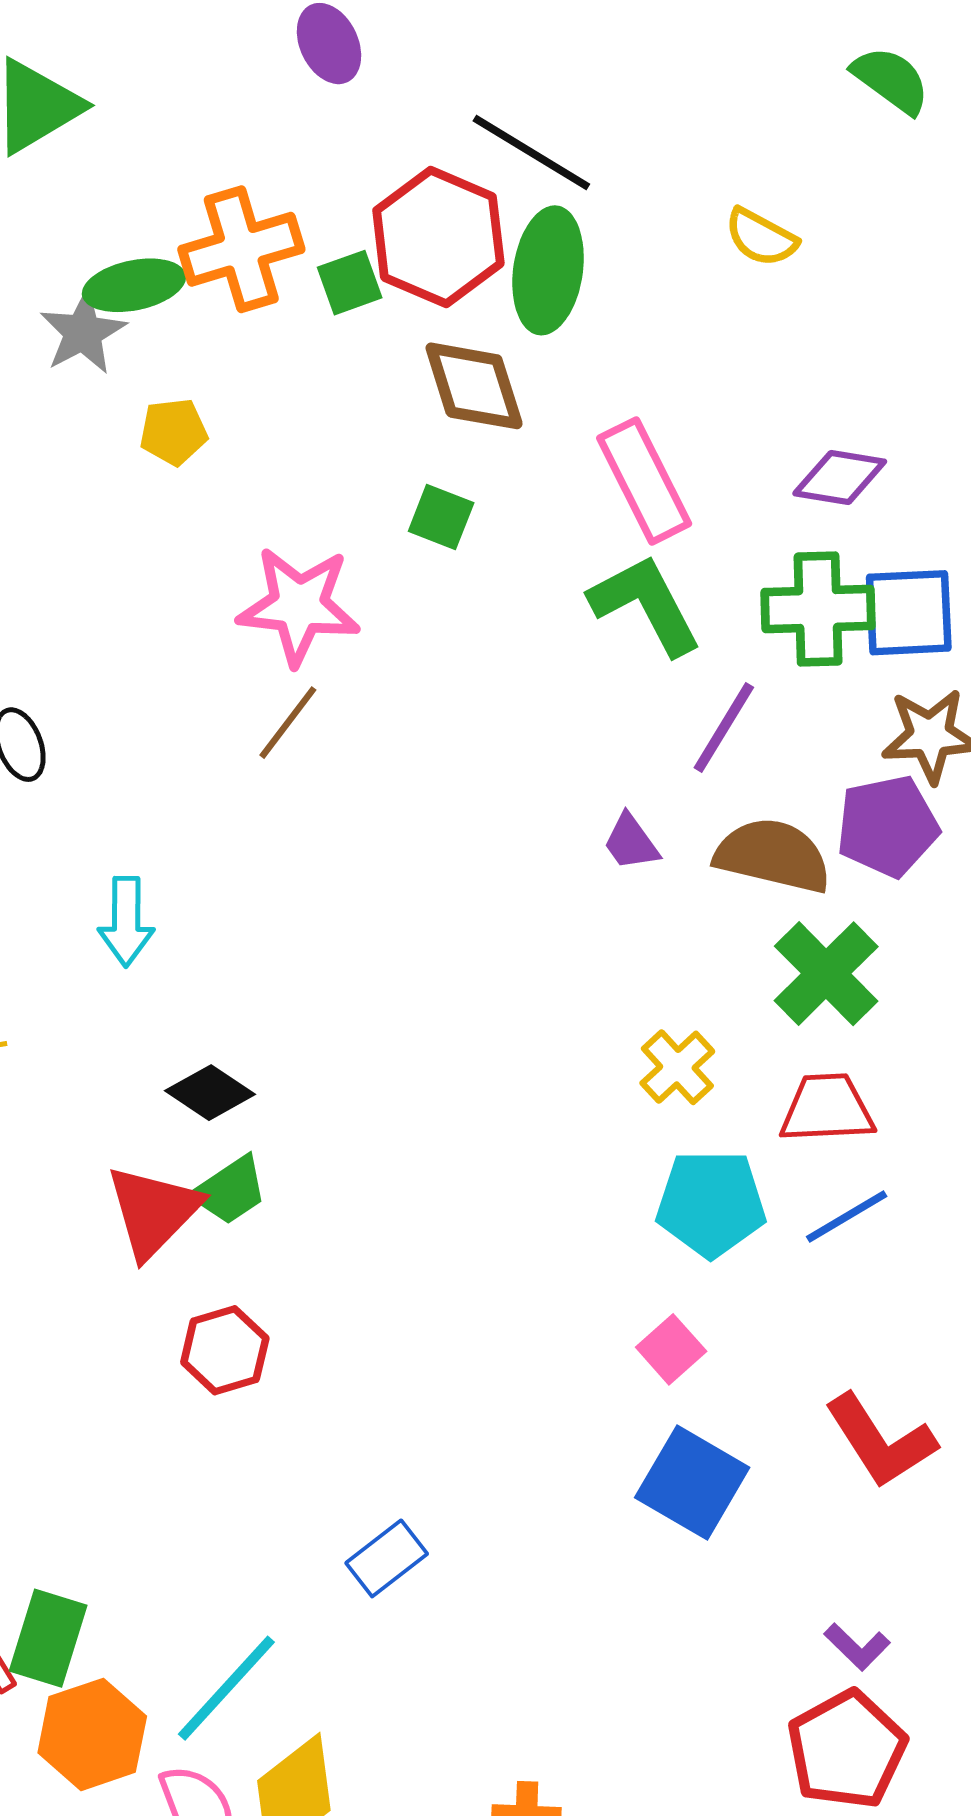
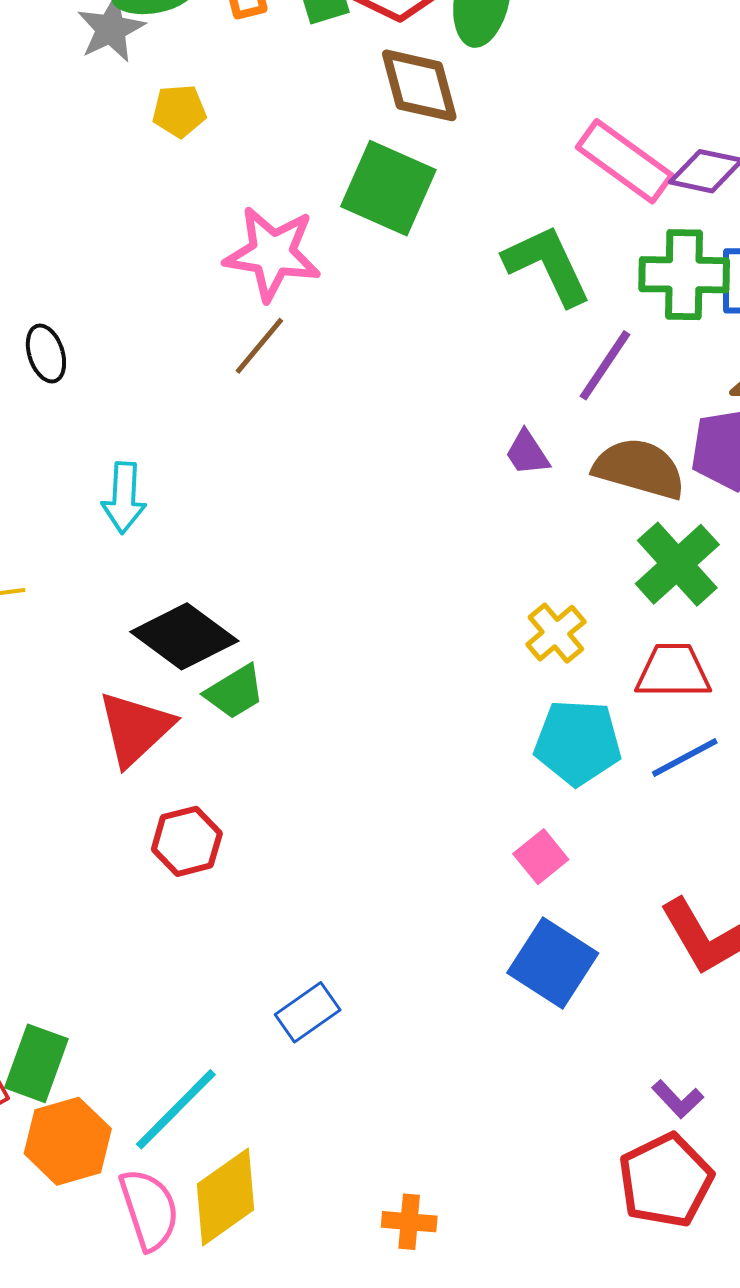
pink rectangle: (644, 481) -> (625, 161), moved, turned -30
green square: (441, 517) -> (388, 188), size x1.8
black diamond: (210, 1093) -> (184, 636), size x1.5
green trapezoid: (230, 1190) -> (235, 692), moved

